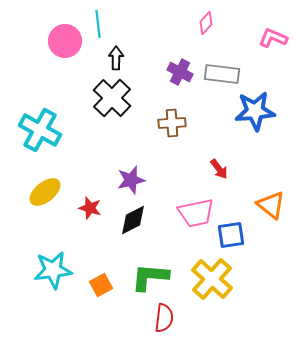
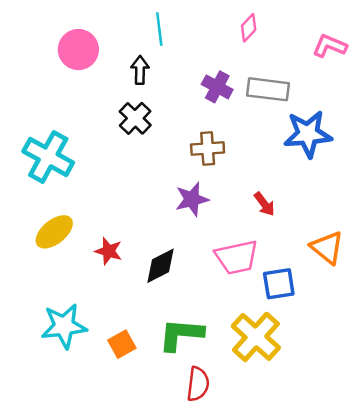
cyan line: (98, 24) -> (159, 29), moved
black cross: (112, 98) -> (135, 118), size x0.7
purple star: (131, 180) -> (192, 199), moved

